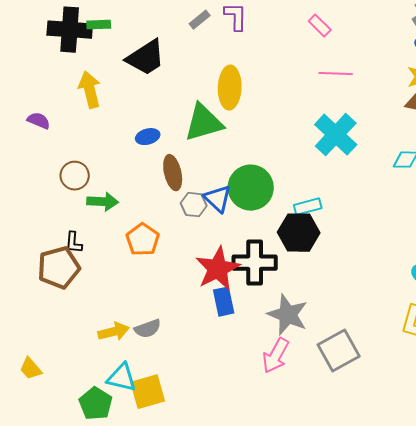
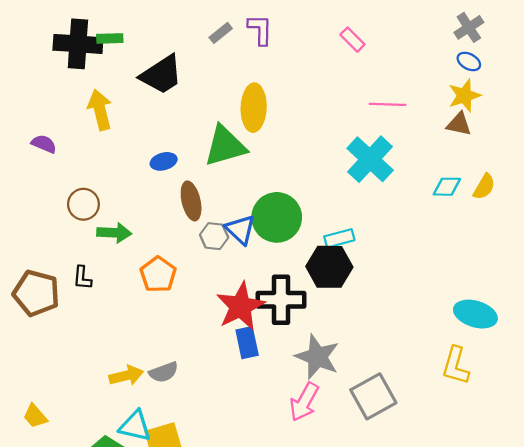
pink line: (336, 74) -> (388, 104), moved
brown pentagon: (59, 268) -> (36, 293), moved, turned 30

